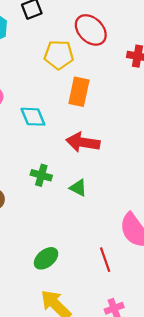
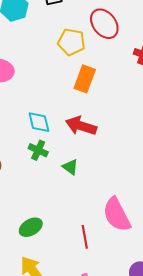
cyan diamond: (33, 117) -> (39, 122), moved

